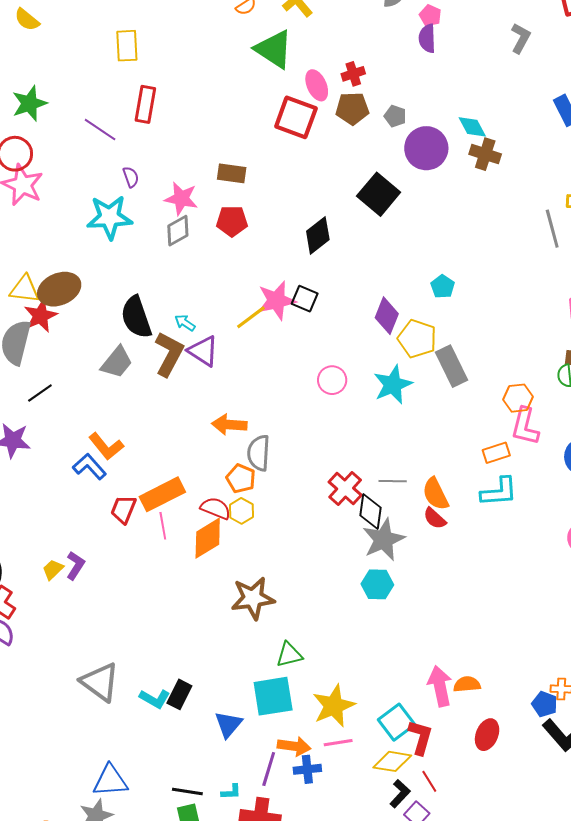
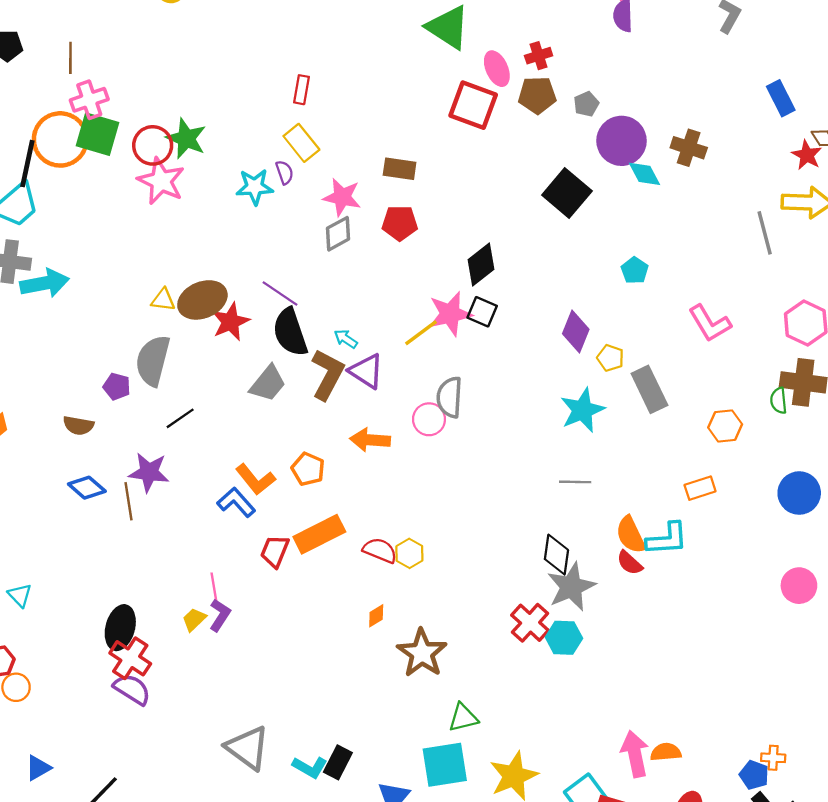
yellow rectangle: (127, 46) -> (301, 143), moved, turned -36
green star: (29, 103) -> (186, 138), moved, turned -30
red rectangle: (145, 104) -> (301, 90), size x0.7
gray pentagon: (395, 116) -> (586, 104), turned 30
cyan diamond: (472, 127) -> (645, 174), moved
purple line: (100, 130) -> (280, 293), moved
cyan star: (109, 217) -> (255, 187), moved, size x0.7
black diamond: (318, 235) -> (481, 265), moved
cyan pentagon: (443, 287) -> (635, 270), moved
yellow triangle: (25, 289) -> (163, 300), size x0.7
red star: (41, 316) -> (231, 322), moved
yellow pentagon: (417, 339) -> (610, 358), size x0.6
pink circle: (332, 380) -> (429, 419), moved
orange arrow: (229, 425) -> (370, 440), moved
pink L-shape: (525, 426) -> (710, 323), moved, turned -45
gray semicircle: (259, 453) -> (449, 397), moved
orange pentagon: (241, 478) -> (308, 469), moved
gray line: (393, 481) -> (575, 482), moved
red cross: (345, 488) -> (530, 623), moved
cyan L-shape: (499, 492) -> (667, 539), moved
pink line: (163, 526) -> (214, 588), moved
orange diamond: (208, 538) -> (376, 616), moved, size x0.5
brown star: (253, 598) -> (422, 653), turned -30

